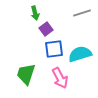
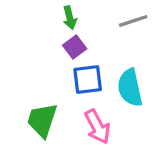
green arrow: (35, 13) -> (70, 18), moved
cyan semicircle: (80, 54) -> (130, 88), turned -85

